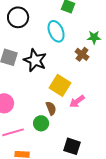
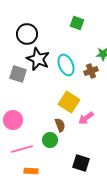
cyan ellipse: (56, 31) -> (66, 65), moved
brown cross: (82, 54) -> (91, 71), turned 32
black star: (35, 60) -> (38, 59), moved

